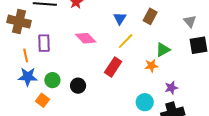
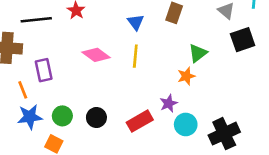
yellow line: (126, 41) -> (135, 56), moved, turned -30
red rectangle: (113, 67) -> (140, 121), moved, turned 36
purple star: (171, 88) -> (169, 103), moved

